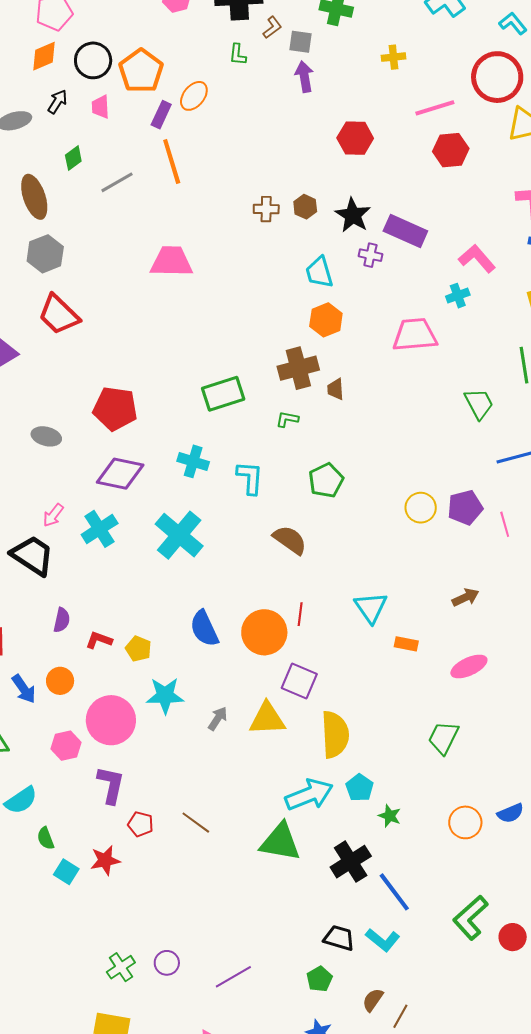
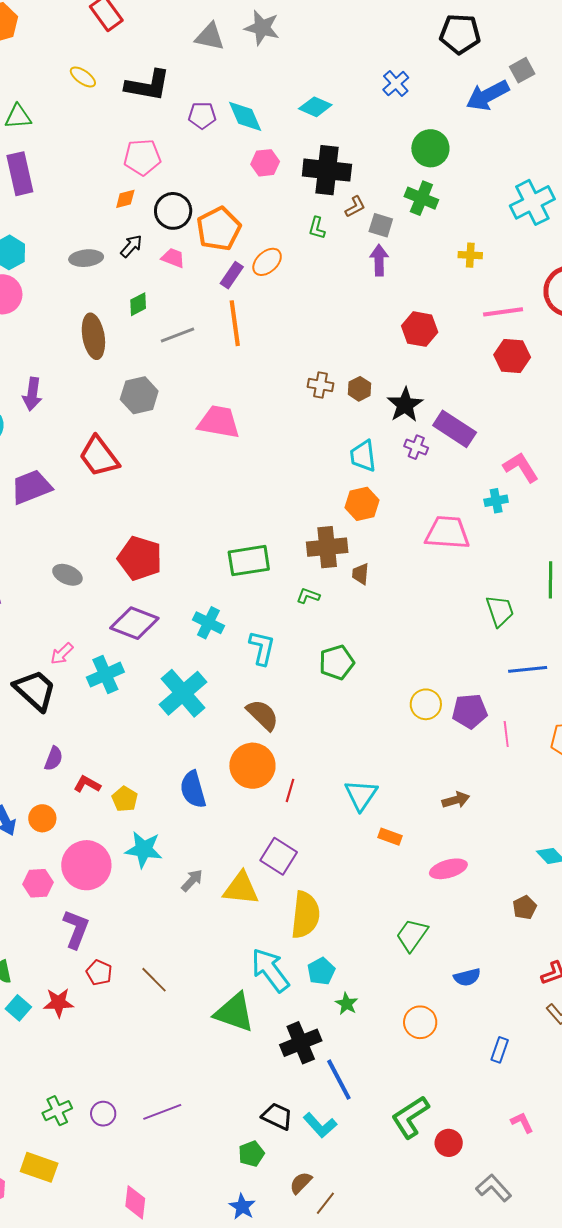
orange diamond: (44, 56) -> (125, 199), size x0.7
pink trapezoid: (101, 107) -> (173, 258), turned 105
gray hexagon: (45, 254) -> (139, 395), moved
brown semicircle: (290, 540) -> (263, 715), moved
orange circle: (264, 632) -> (252, 766), moved
cyan arrow: (309, 795) -> (270, 970), turned -114
blue semicircle: (510, 813) -> (467, 977), moved
purple line: (233, 977) -> (162, 1112), moved

